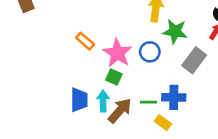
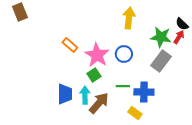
green star: (175, 31) -> (161, 37), moved
green square: (114, 77) -> (94, 75), turned 32
green line: (149, 102) -> (123, 86), moved

